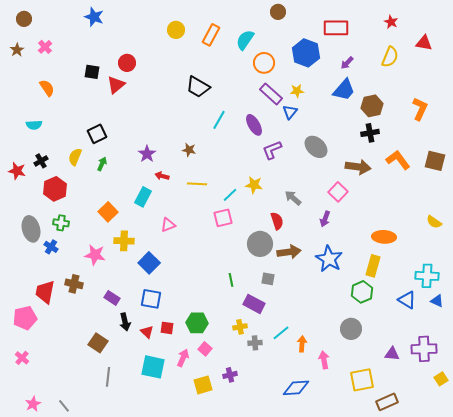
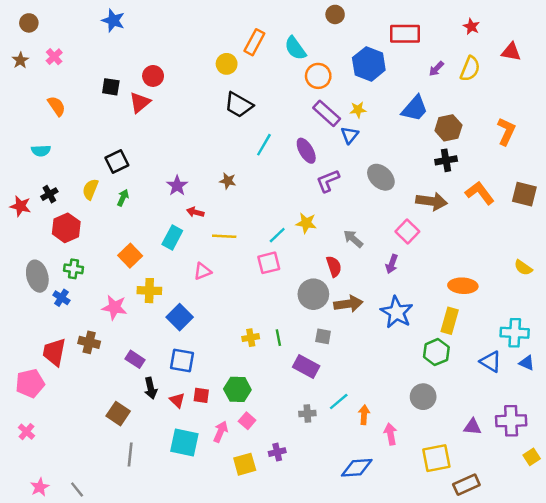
yellow circle: (176, 30) -> (227, 64), moved
cyan semicircle: (245, 40) -> (295, 48), turned -70
purple arrow: (347, 63) -> (436, 69), moved
yellow line: (197, 184) -> (224, 236), moved
yellow cross: (240, 327) -> (251, 338), moved

